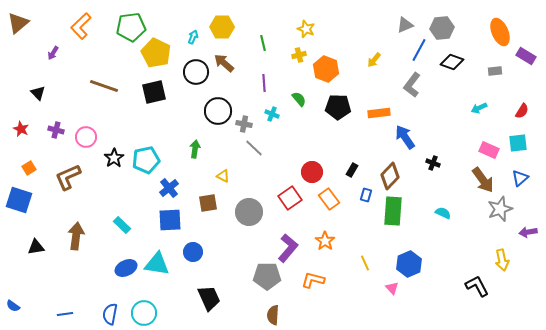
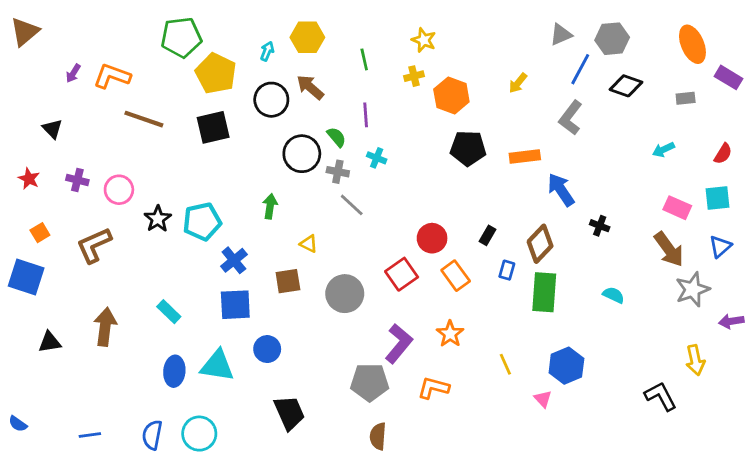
orange L-shape: (81, 26) -> (112, 76), moved, turned 64
green semicircle: (299, 99) -> (336, 137), moved
blue ellipse: (126, 268) -> (174, 371), turned -60

